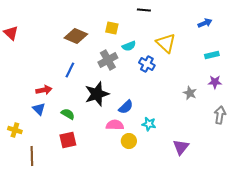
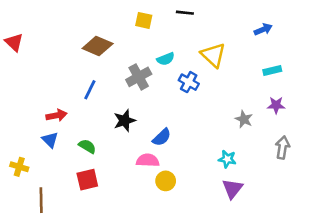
yellow square: (112, 28) -> (144, 20), moved
black star: (97, 94) -> (125, 121), size x0.7
cyan star: (149, 124) -> (227, 159), moved

